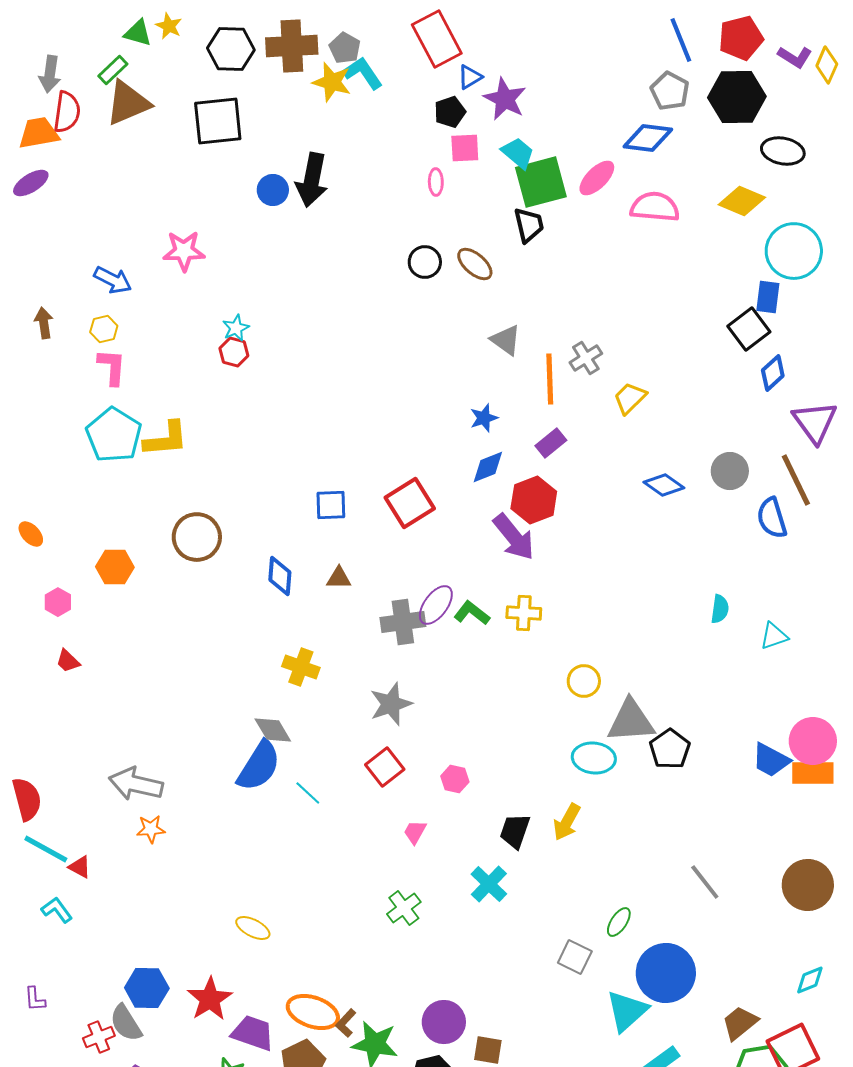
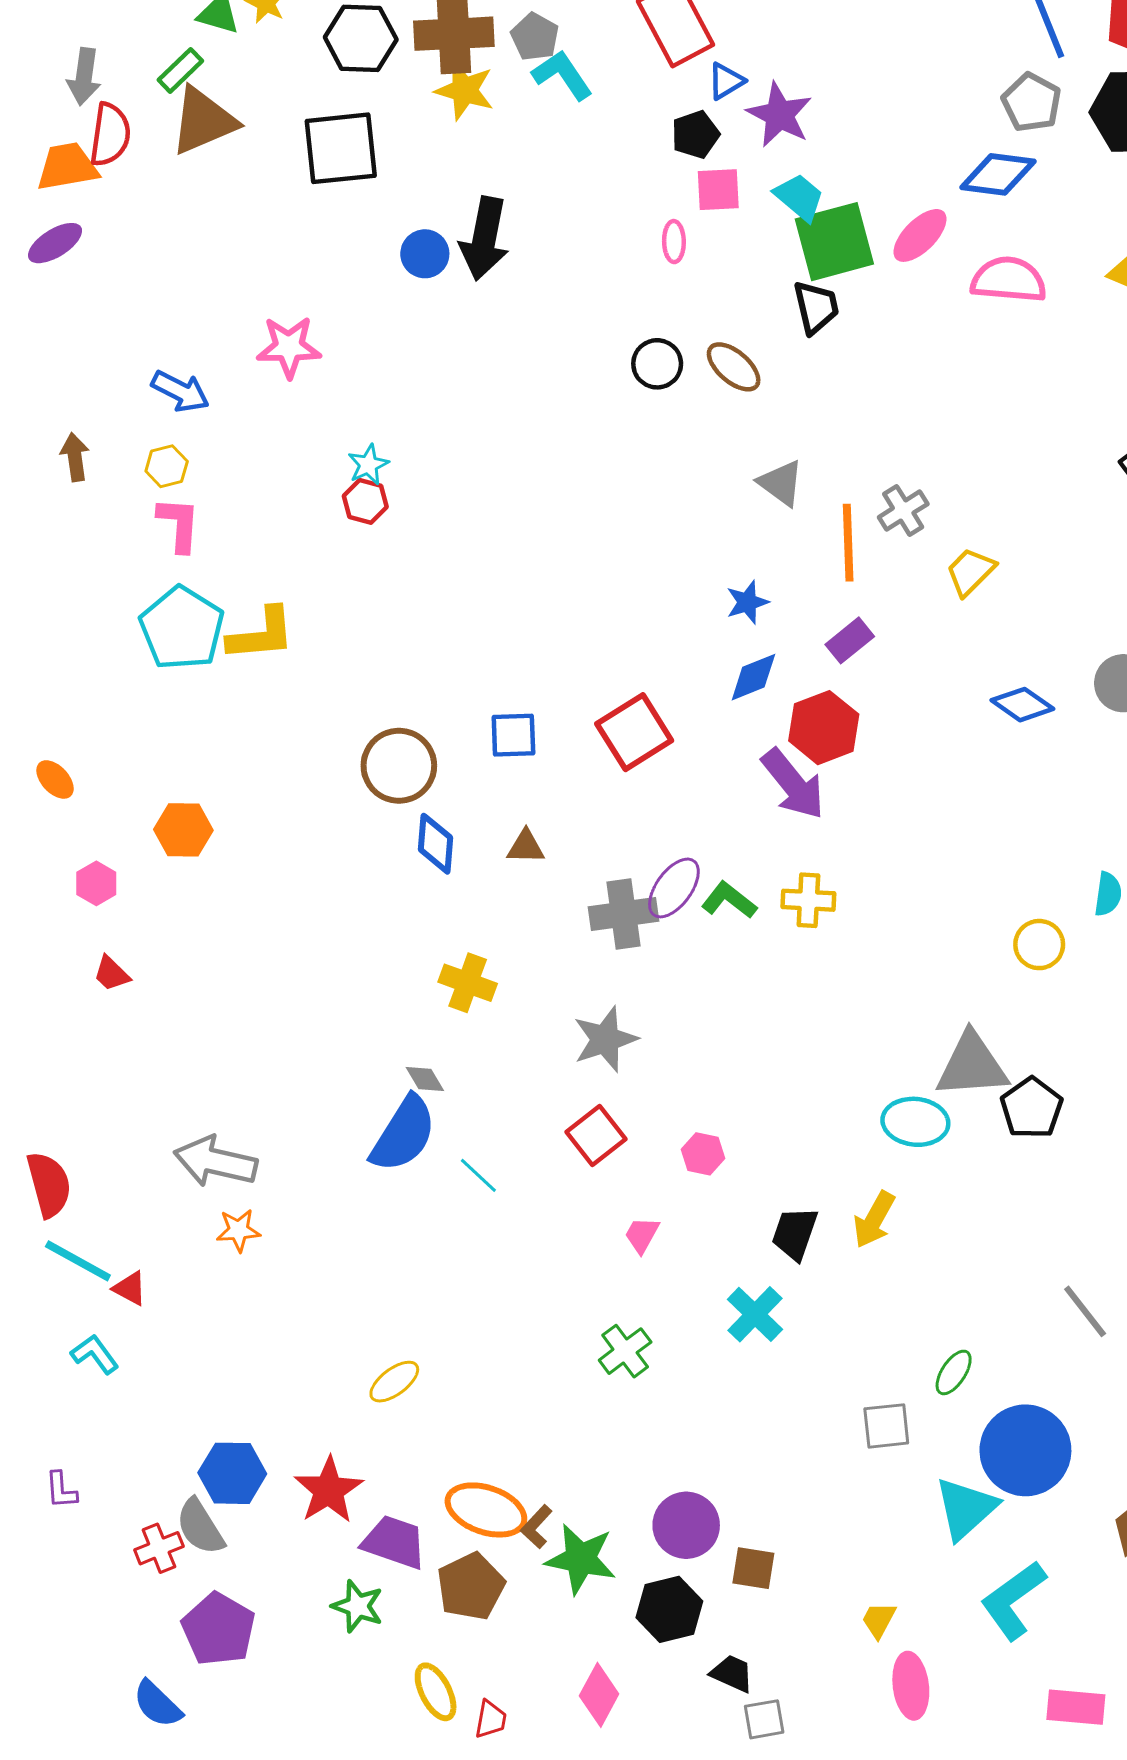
yellow star: (332, 82) -> (465, 90), moved
brown circle: (197, 537) -> (399, 766), moved
yellow circle: (584, 681) -> (1039, 945), moved
gray diamond: (273, 730) -> (425, 1079), size x0.7
yellow ellipse: (253, 928) -> (394, 1382), turned -64
gray square: (575, 957) -> (886, 1426), turned -32

